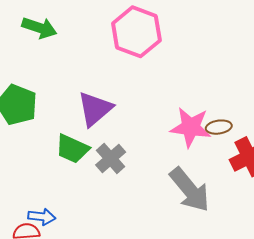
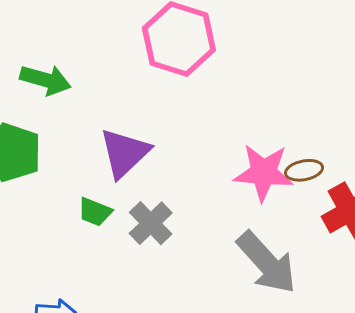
green arrow: (39, 28) -> (45, 80), moved
green trapezoid: (72, 149) -> (95, 212), size x0.7

